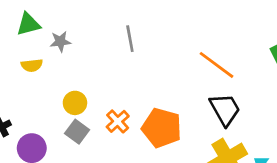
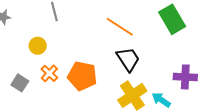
yellow circle: (75, 103) -> (38, 46), moved

